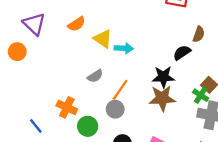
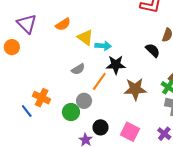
black semicircle: (182, 53) -> (153, 50), turned 77
black star: (163, 77) -> (116, 65), moved
orange cross: (67, 107) -> (42, 98), moved
gray circle: (115, 109) -> (84, 101), moved

